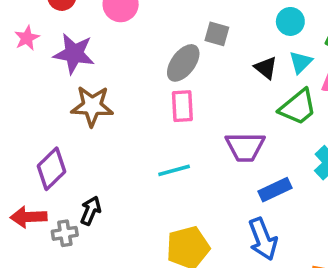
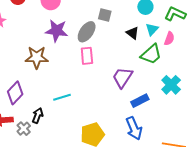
purple star: (74, 54) -> (57, 31), moved
purple trapezoid: (245, 147) -> (122, 77), turned 125
cyan line: (174, 170) -> (62, 97), moved
gray cross: (65, 233) -> (24, 129), turned -32

